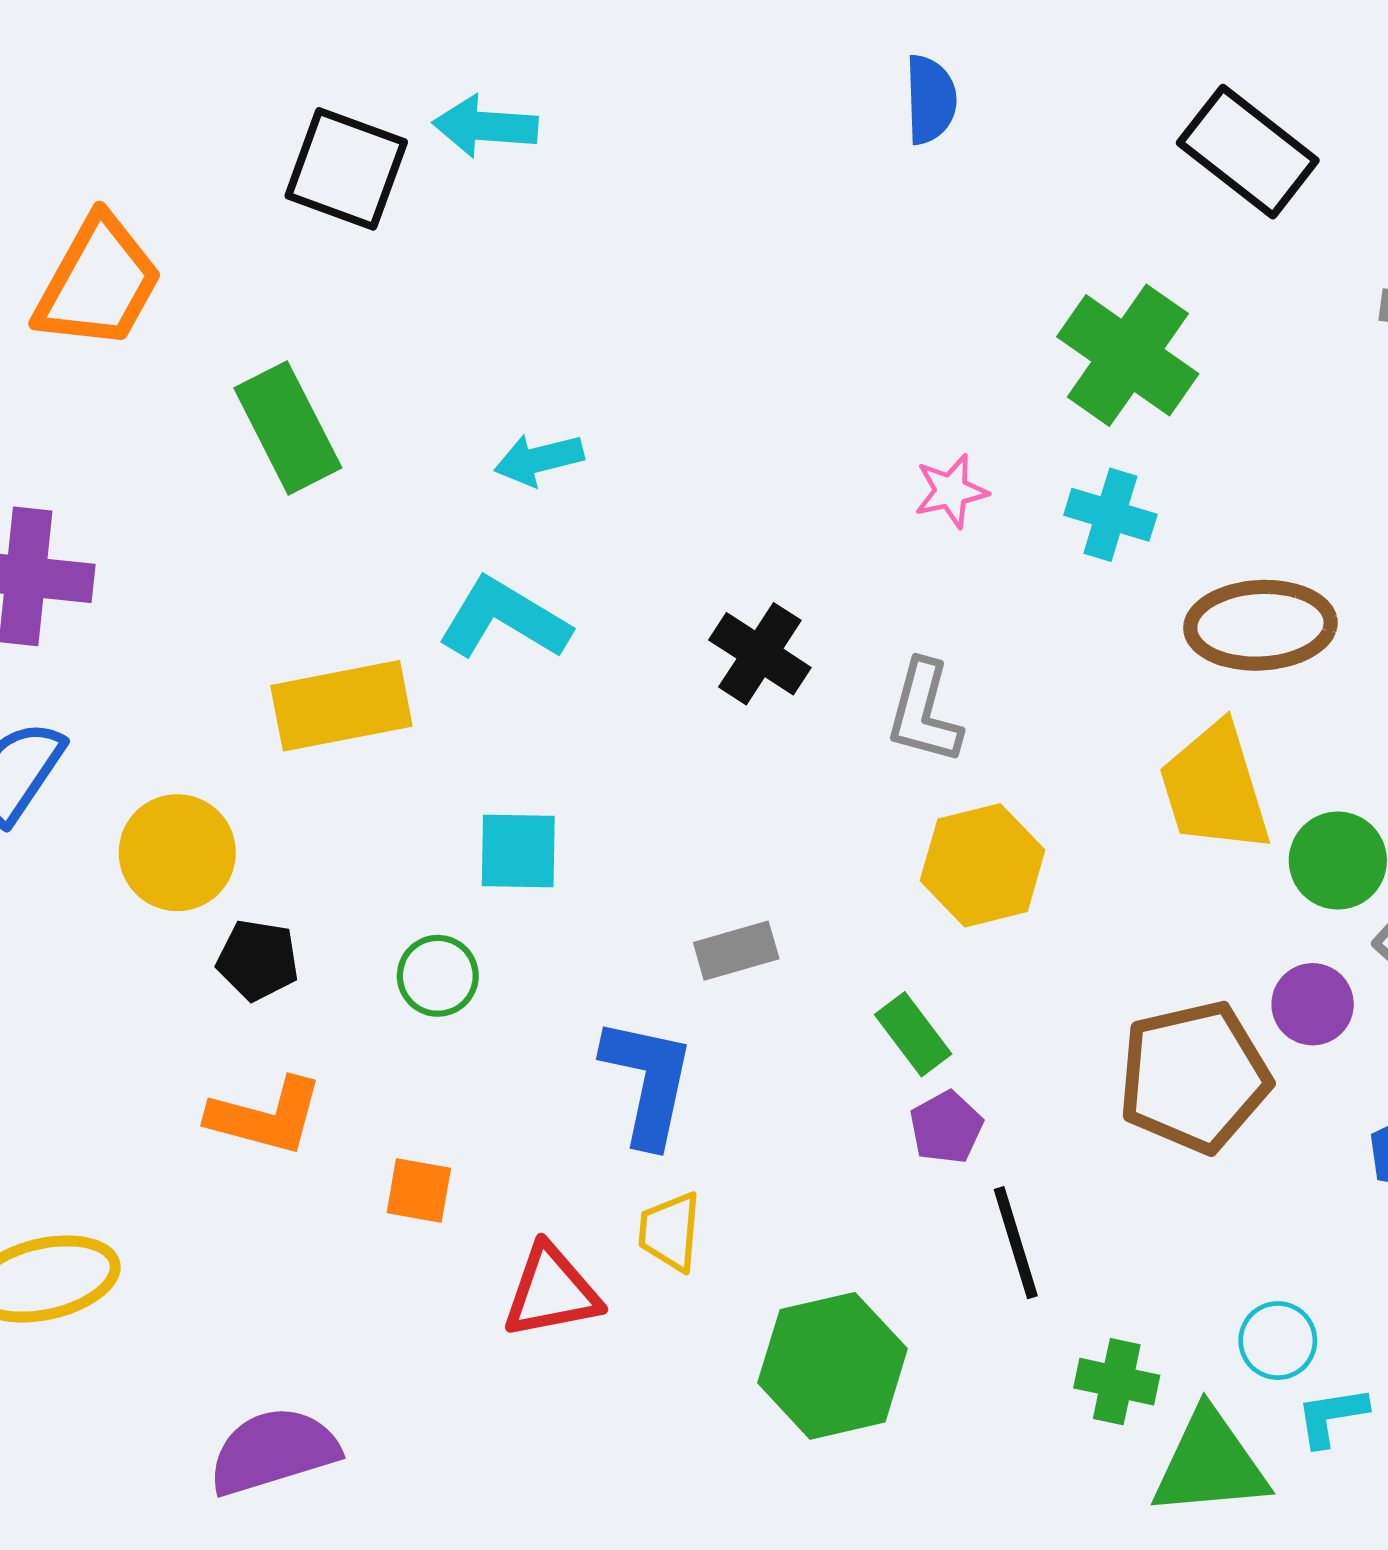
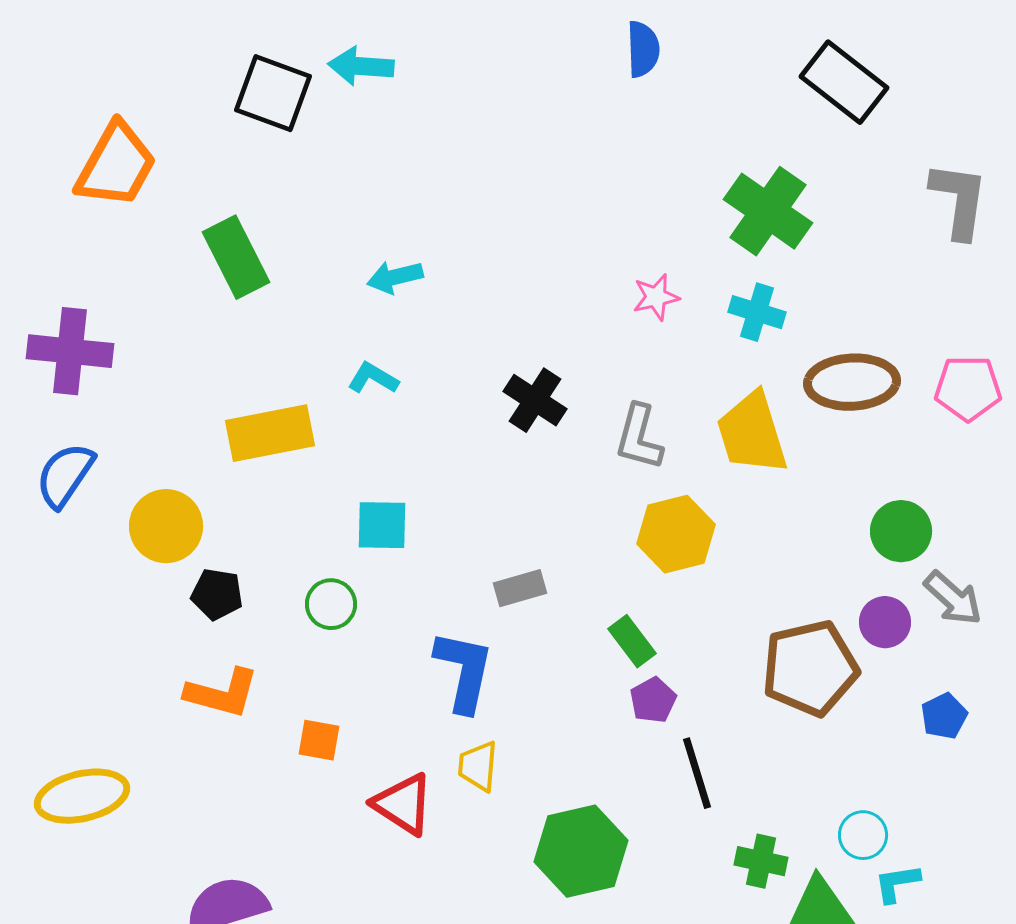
cyan L-shape: (504, 619) -> (373, 378), size x0.6
yellow trapezoid: (1215, 788) -> (752, 433), moved
red triangle: (551, 1292) -> (403, 804), turned 44

